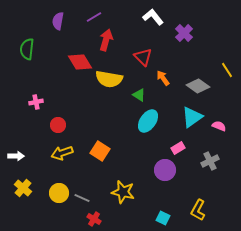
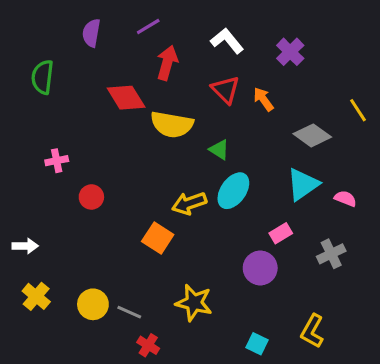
white L-shape: (153, 17) -> (227, 41), moved
orange arrow: (163, 78) -> (263, 99), moved
yellow arrow: (62, 153) -> (189, 203), moved

